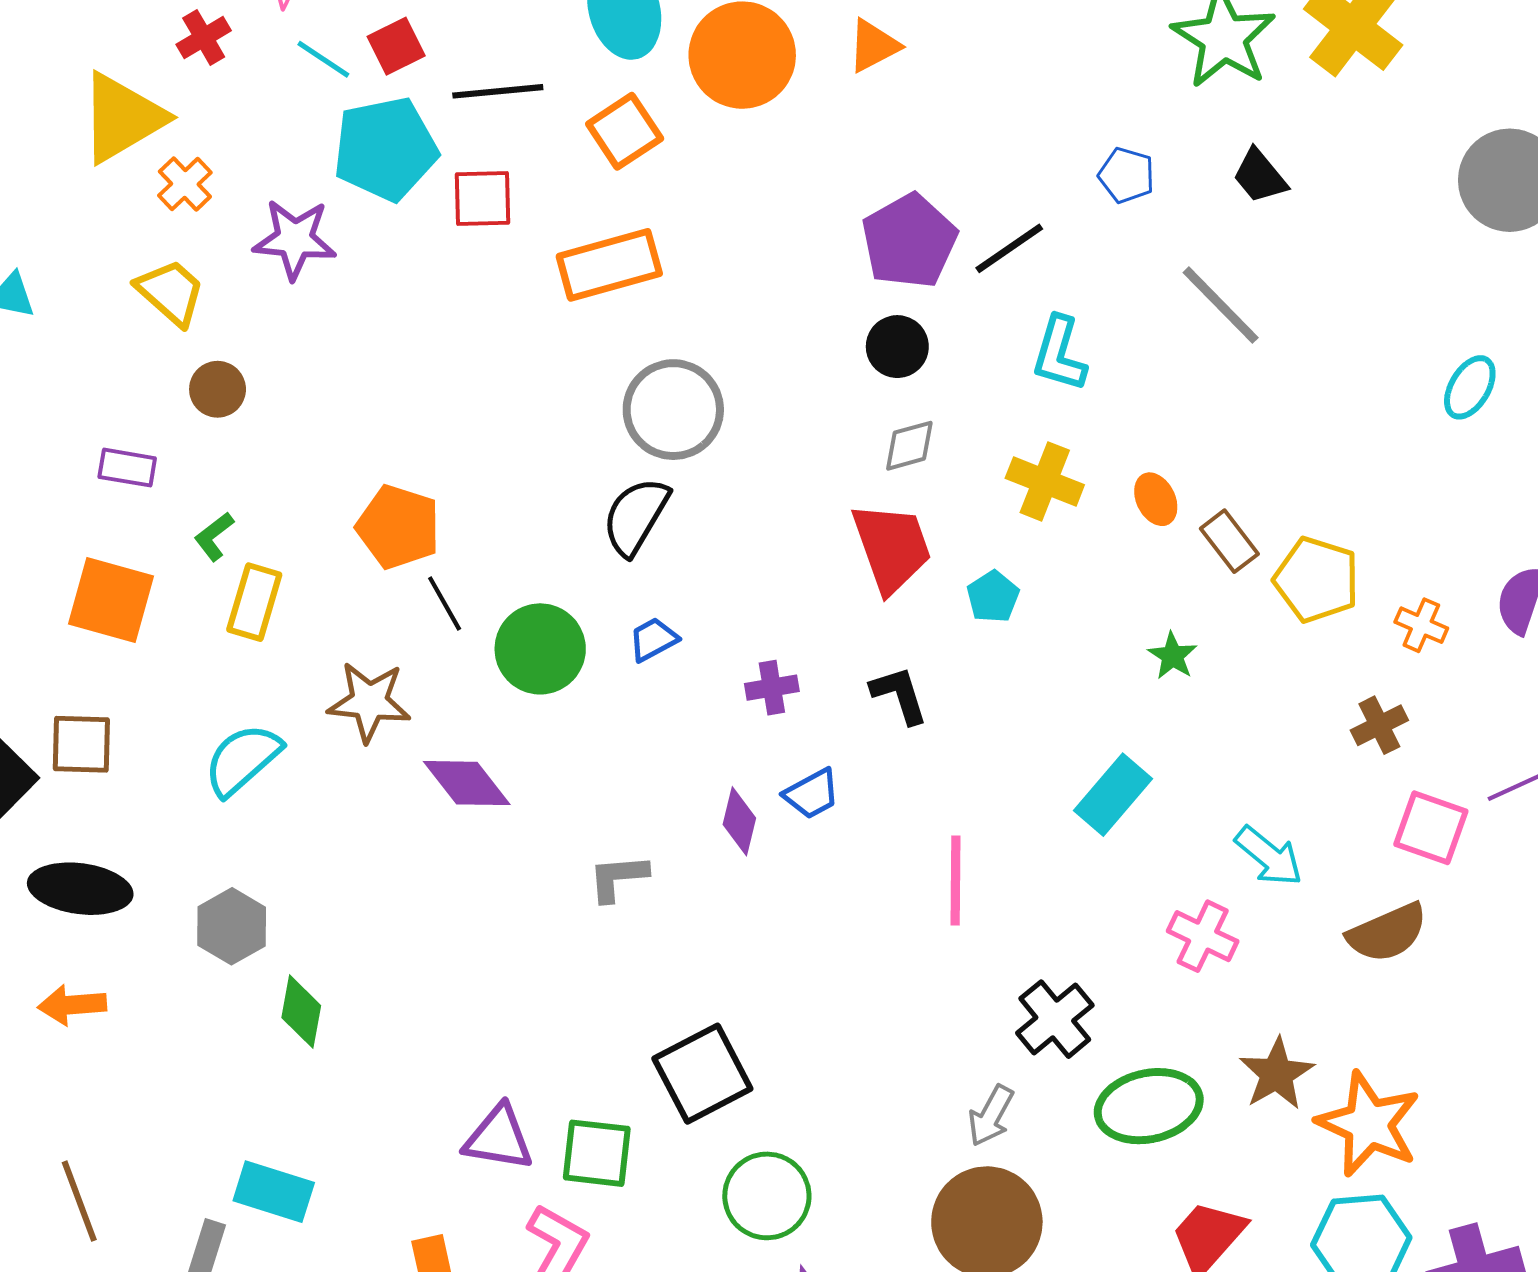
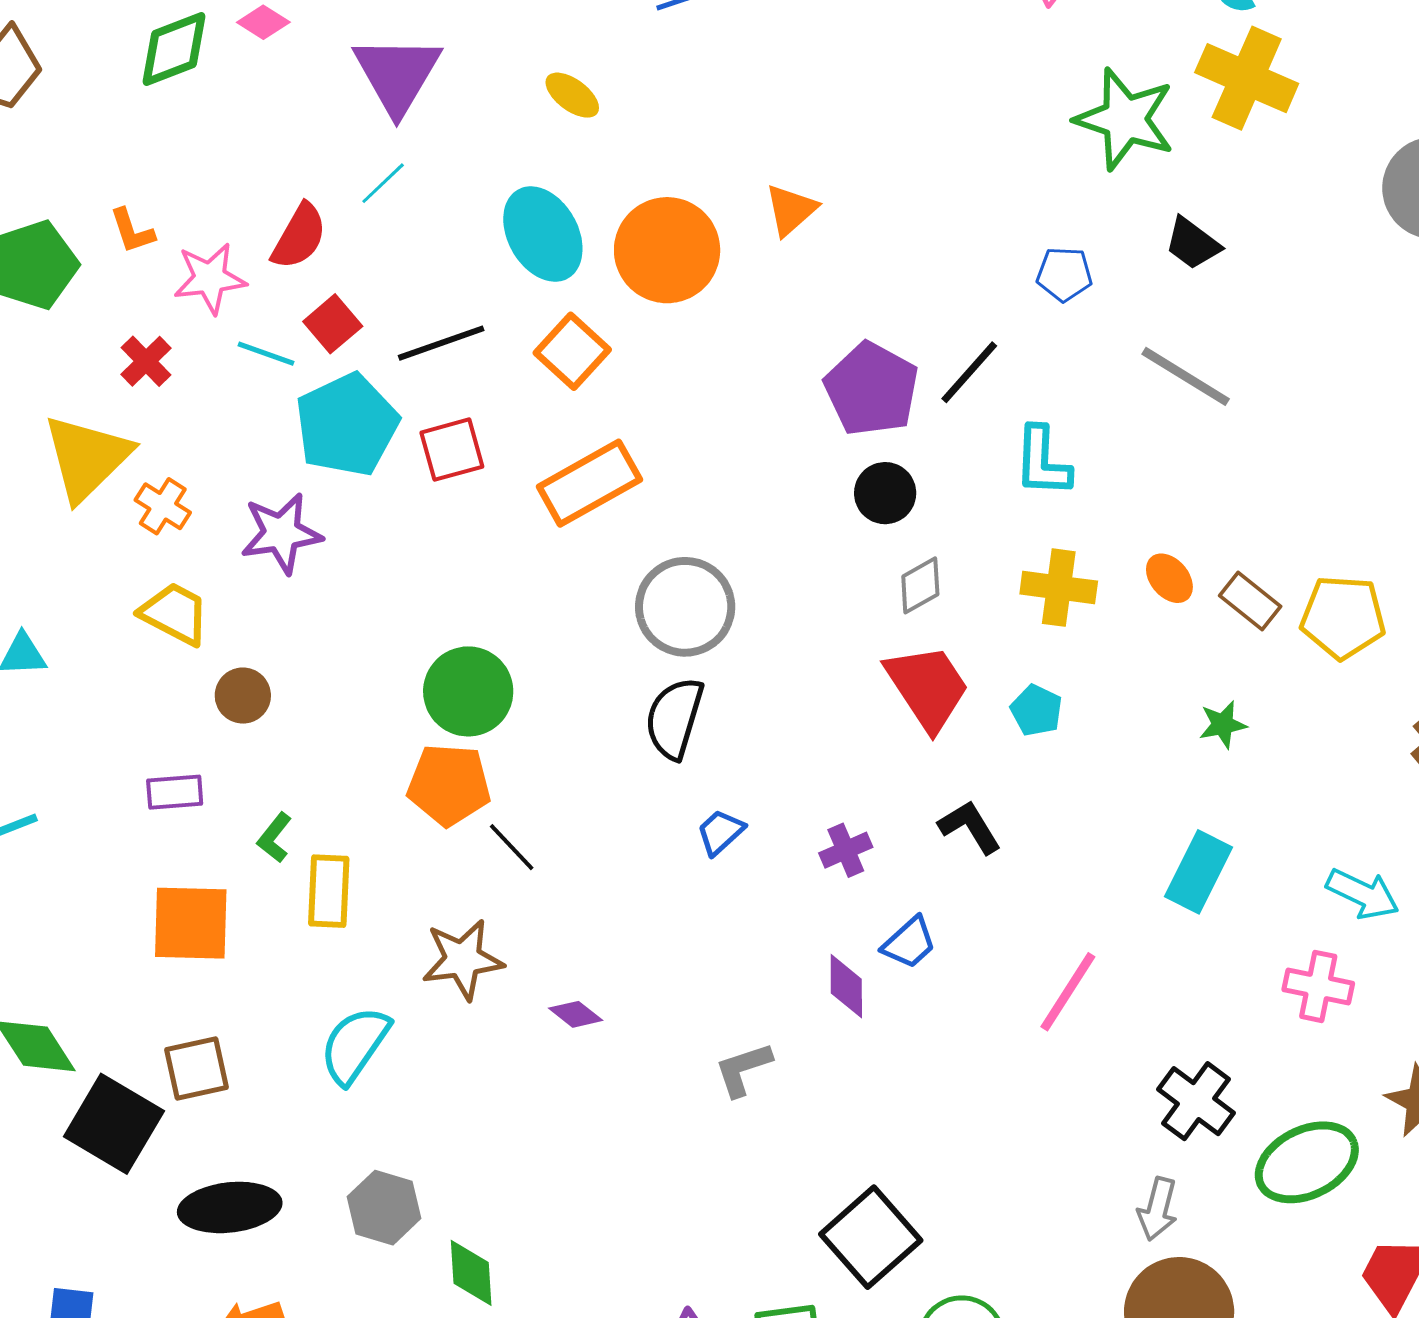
green circle: (540, 649) -> (468, 691), moved
green star: (1173, 656) -> (1223, 725), turned -30
purple diamond: (467, 783) -> (576, 1014), size x0.6
pink line: (956, 881) -> (1068, 992), turned 46

